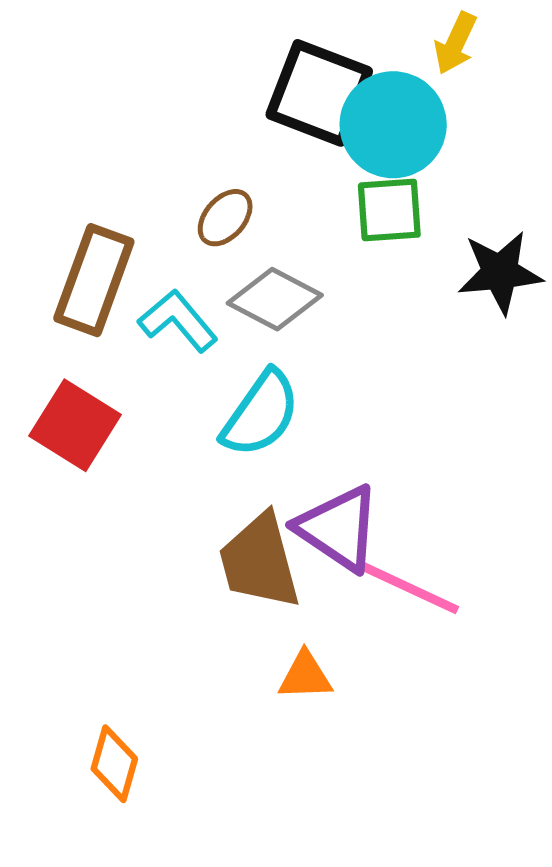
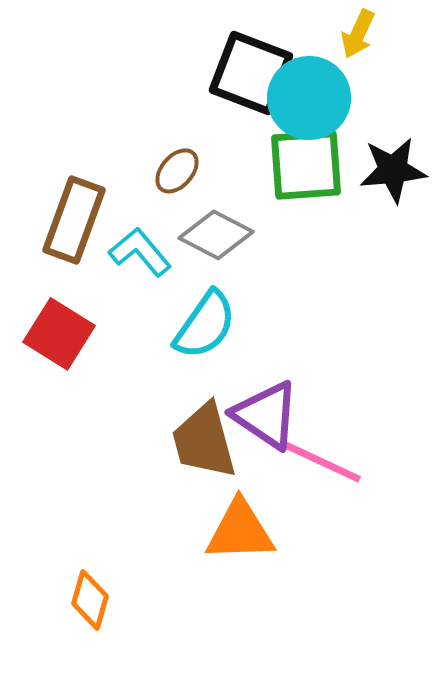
green square: (389, 210) -> (306, 165), size x1.4
black star: (500, 272) -> (393, 170), moved
orange triangle: (305, 676) -> (240, 531), size x1.6

